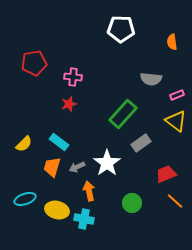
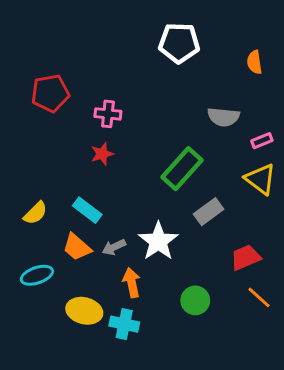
orange trapezoid: (52, 167) -> (77, 247), turned -65
cyan ellipse: (25, 199) -> (37, 275), moved

